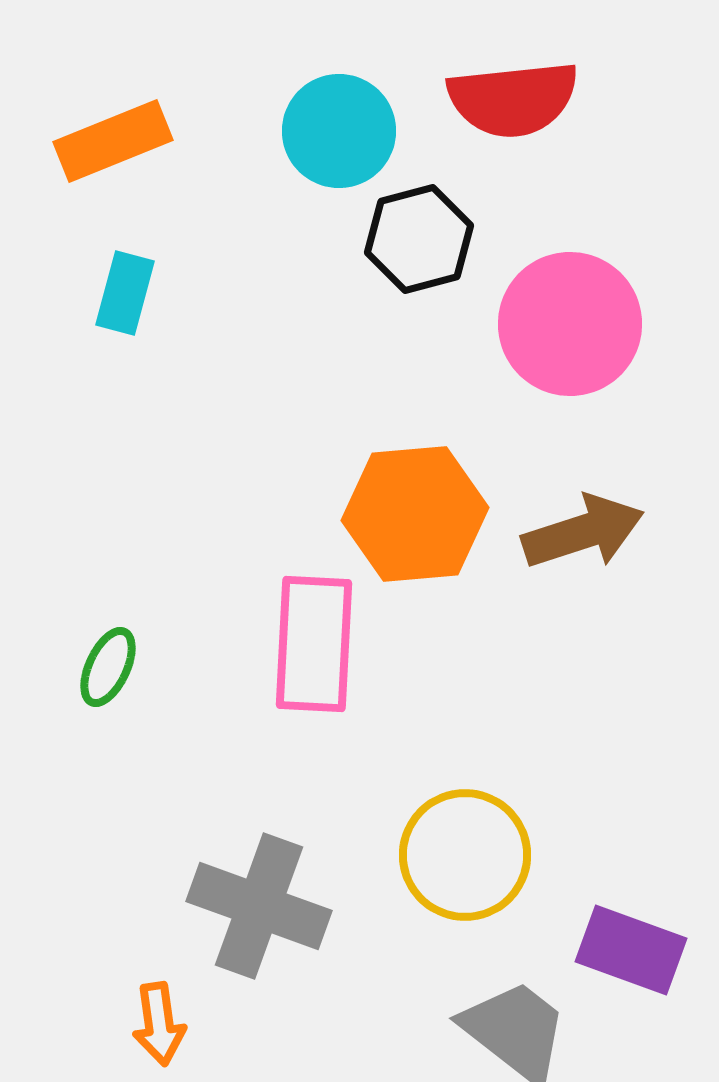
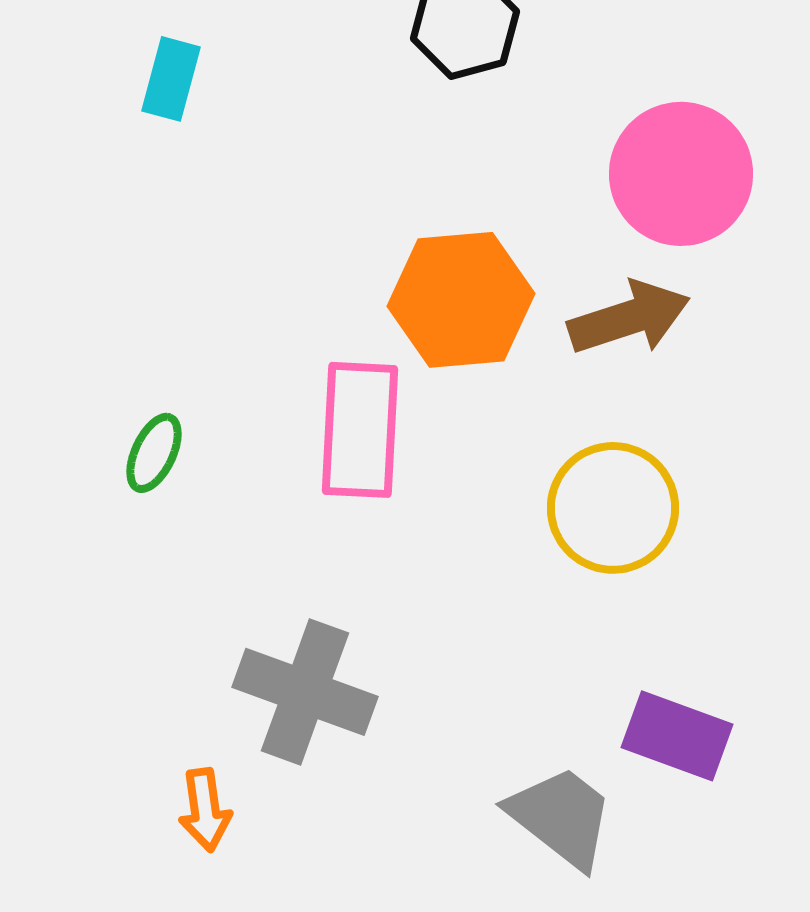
pink circle: (570, 324) -> (681, 174), moved
yellow circle: (465, 855) -> (613, 508), moved

